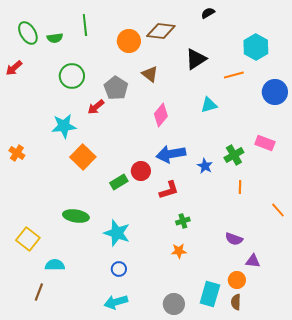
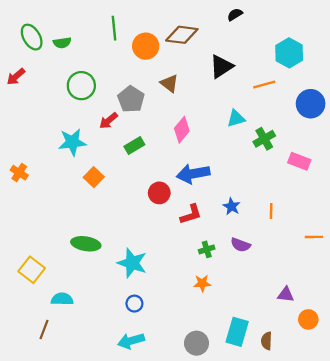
green line: (85, 25) -> (114, 28), moved
green cross: (234, 155) -> (264, 139), moved
orange square: (83, 157) -> (94, 177), size x0.7
blue star: (205, 166) -> (232, 206), moved
green rectangle: (119, 182) -> (134, 145), moved
orange line: (278, 210) -> (314, 237), turned -49
purple semicircle: (234, 239) -> (241, 245), moved
orange circle: (237, 280) -> (308, 319), moved

